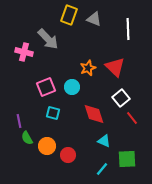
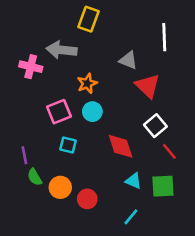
gray triangle: (94, 19) -> (128, 60), moved
gray arrow: (48, 39) -> (62, 50), turned 140
orange star: (88, 68) -> (87, 83), moved
green square: (127, 159) -> (163, 186), moved

